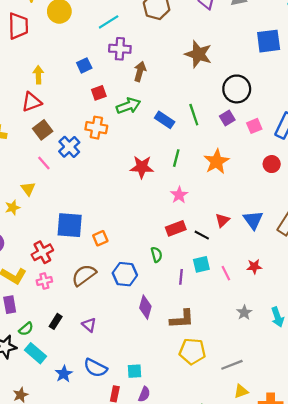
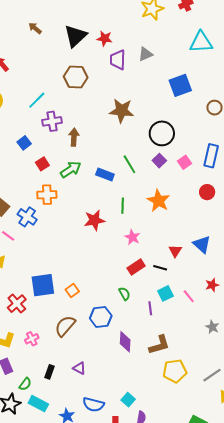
red cross: (42, 252) -> (17, 304), moved
cyan square: (135, 371) -> (128, 400), turned -32

